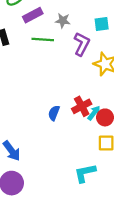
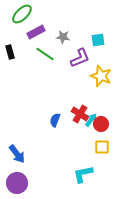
green line: (43, 40) -> (45, 54), turned 30
purple L-shape: (82, 44) -> (80, 58), turned 40
red cross: (82, 106) -> (80, 114), turned -30

